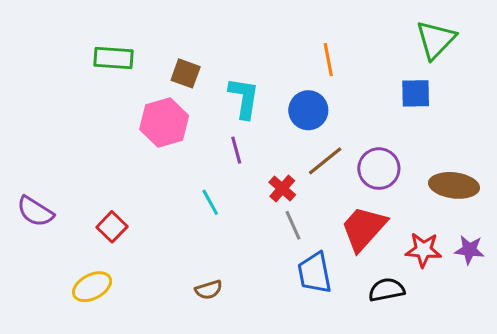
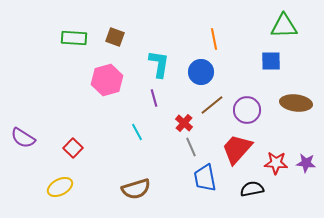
green triangle: (436, 40) -> (284, 26), turned 44
brown square: (186, 73) -> (115, 37), moved
brown ellipse: (454, 185) -> (296, 103), moved
brown semicircle: (209, 290) -> (136, 189), size x1.6

